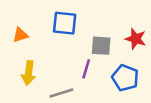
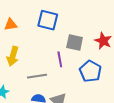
purple line: (86, 69) -> (60, 59), turned -35

